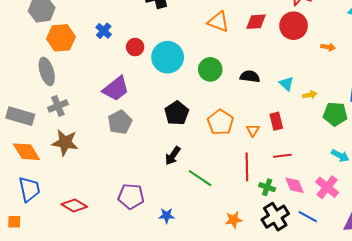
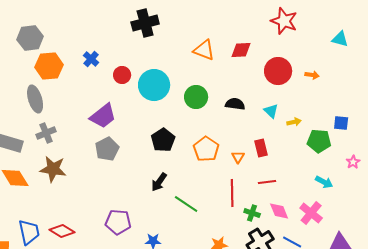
red circle: (294, 26) -> (278, 71), moved
blue trapezoid: (29, 189) -> (29, 232), moved

